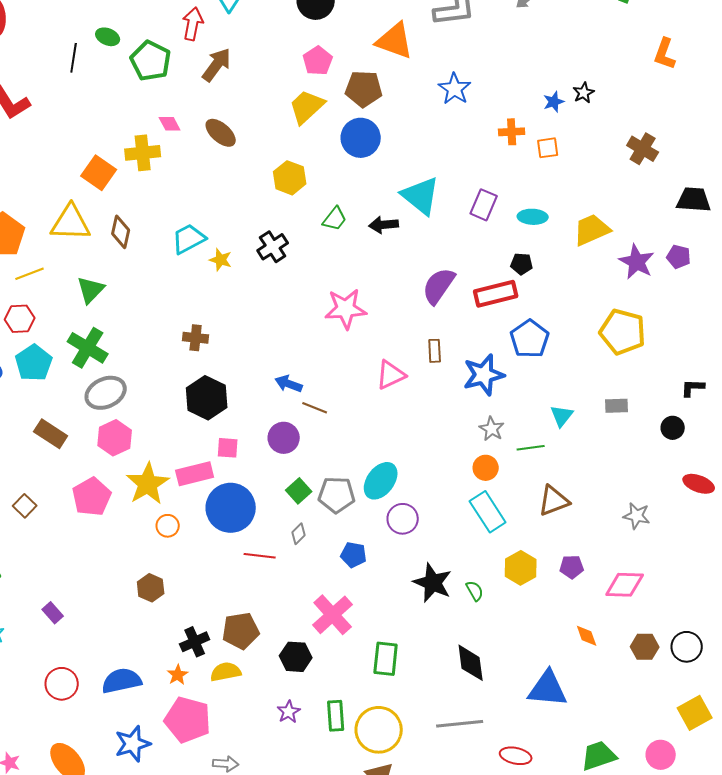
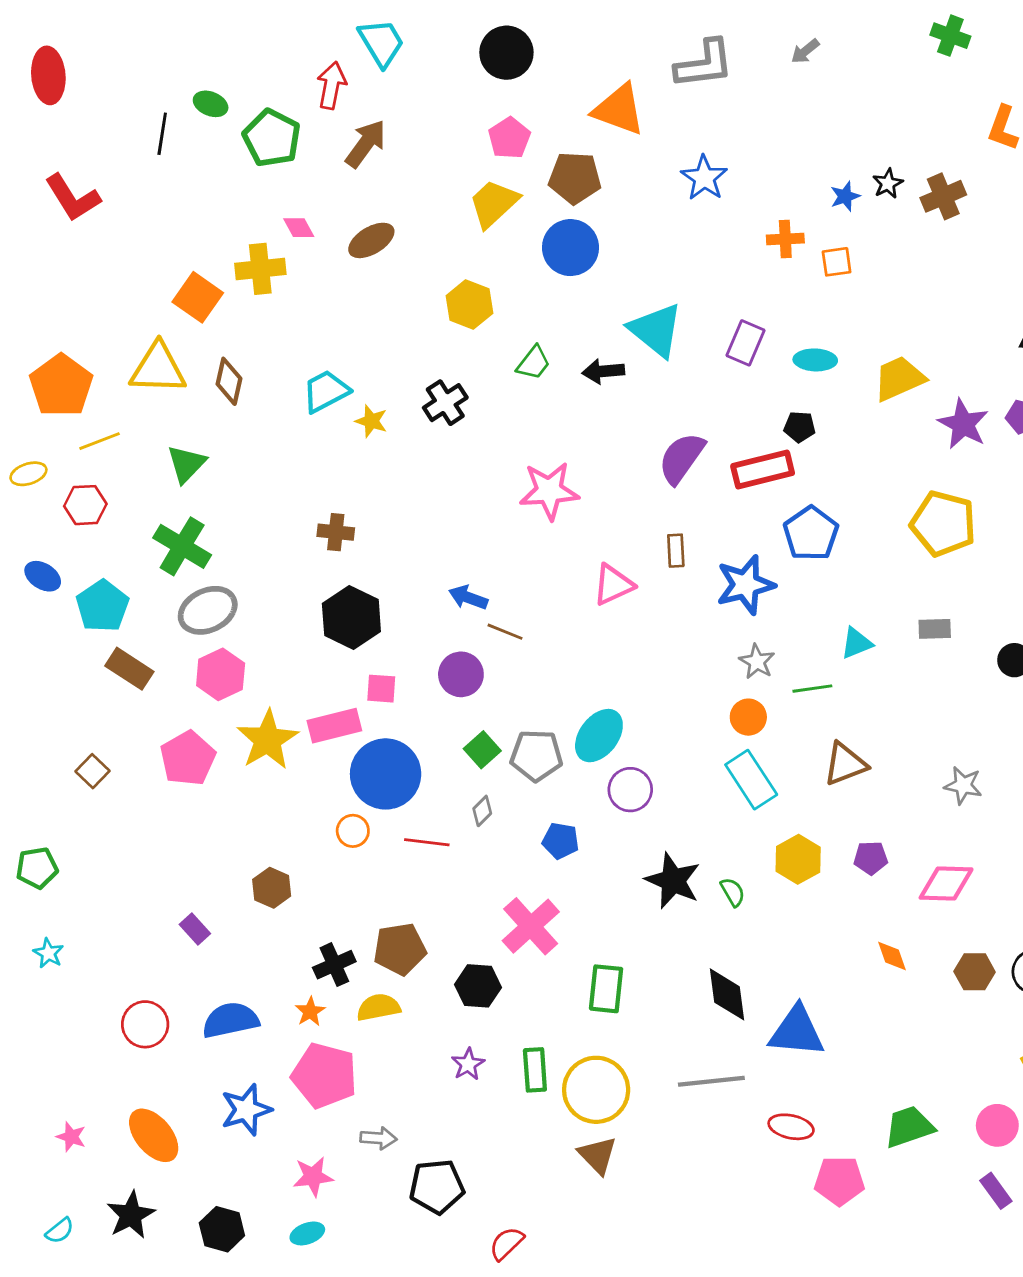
brown ellipse: (221, 133) -> (371, 240), turned -72
brown cross: (643, 149) -> (943, 196), moved, turned 36
cyan pentagon: (34, 363) -> (102, 606), moved
cyan triangle: (562, 416) -> (856, 643), turned 30
orange circle: (168, 526) -> (353, 831), moved
purple rectangle: (53, 613) -> (195, 929), moved
blue triangle: (548, 689) -> (797, 1031), moved

